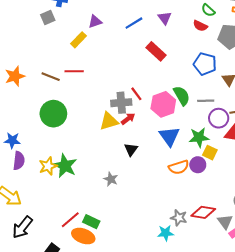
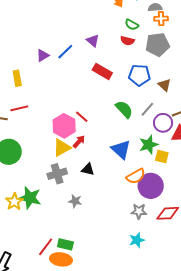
purple triangle: (95, 22) -> (43, 55), moved
yellow rectangle: (78, 40) -> (17, 78), turned -42
red rectangle: (156, 51) -> (102, 71), moved
gray line: (206, 101) -> (147, 109), turned -35
gray cross: (121, 103) -> (57, 174), moved
pink hexagon: (163, 104) -> (64, 126), moved
black triangle: (131, 149) -> (88, 169), turned -40
purple circle: (198, 165) -> (151, 186), moved, size x1.6
gray star: (179, 218) -> (139, 211), moved

